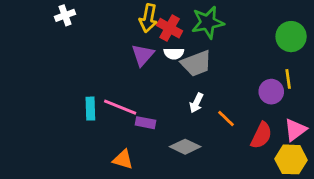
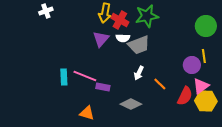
pink triangle: (295, 130) -> (201, 86), moved
yellow hexagon: (291, 159) -> (206, 101), moved

